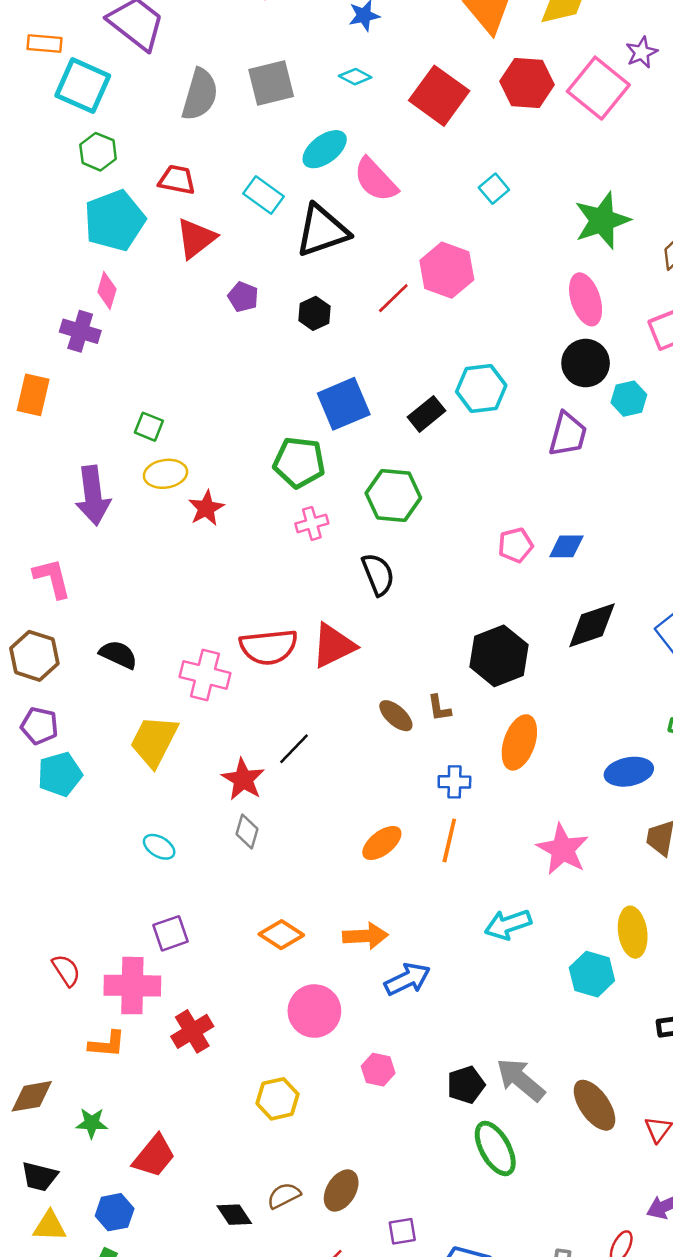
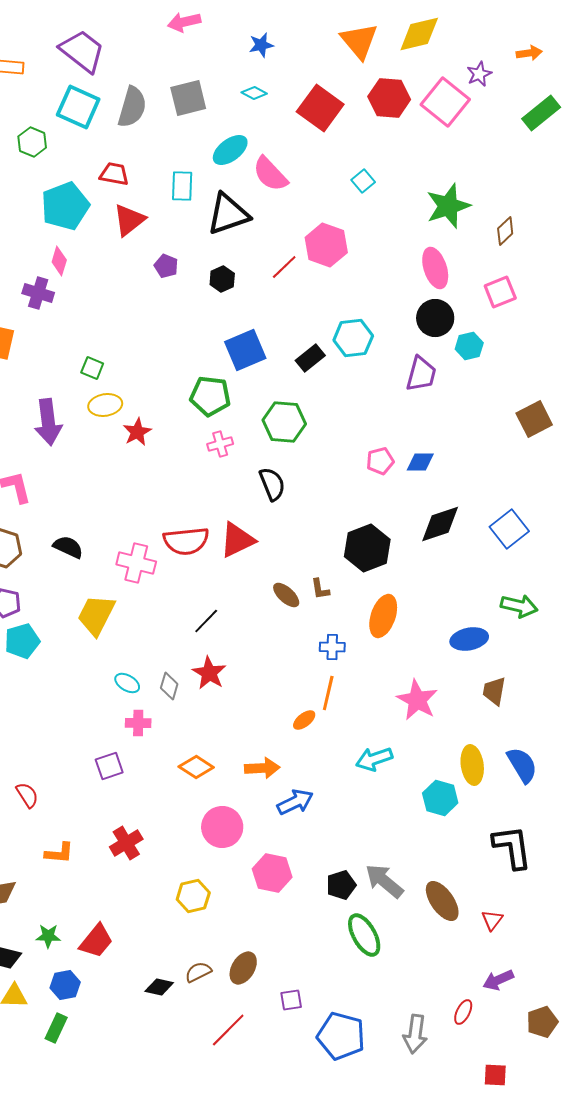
cyan square: (83, 86) -> (78, 107), moved
green hexagon: (98, 152) -> (32, 142), moved
cyan rectangle: (264, 195) -> (182, 186), turned 56
red star: (243, 779) -> (209, 673), moved
orange ellipse: (382, 843) -> (304, 720), moved, size x0.7
cyan ellipse: (159, 847) -> (127, 683), moved
pink cross: (132, 986) -> (138, 723), moved, size x0.6
pink hexagon: (378, 1070) -> (272, 873), size x1.5
green star: (92, 1123) -> (48, 936), moved
black diamond: (234, 1215) -> (159, 987), turned -44

